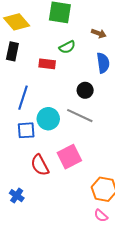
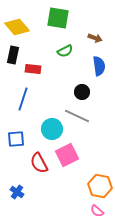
red rectangle: (47, 64) -> (33, 69), moved
cyan circle: (48, 119) -> (52, 129), moved
blue square: (26, 130) -> (16, 139), moved

